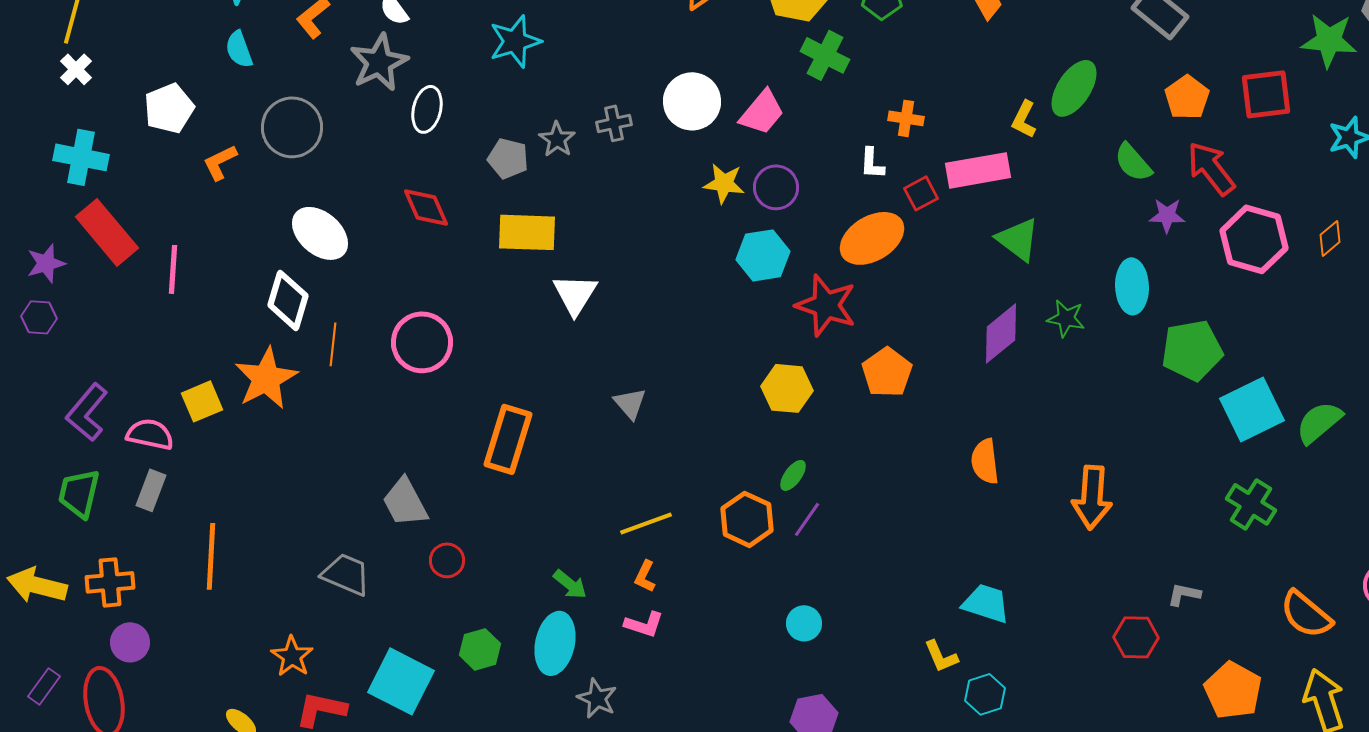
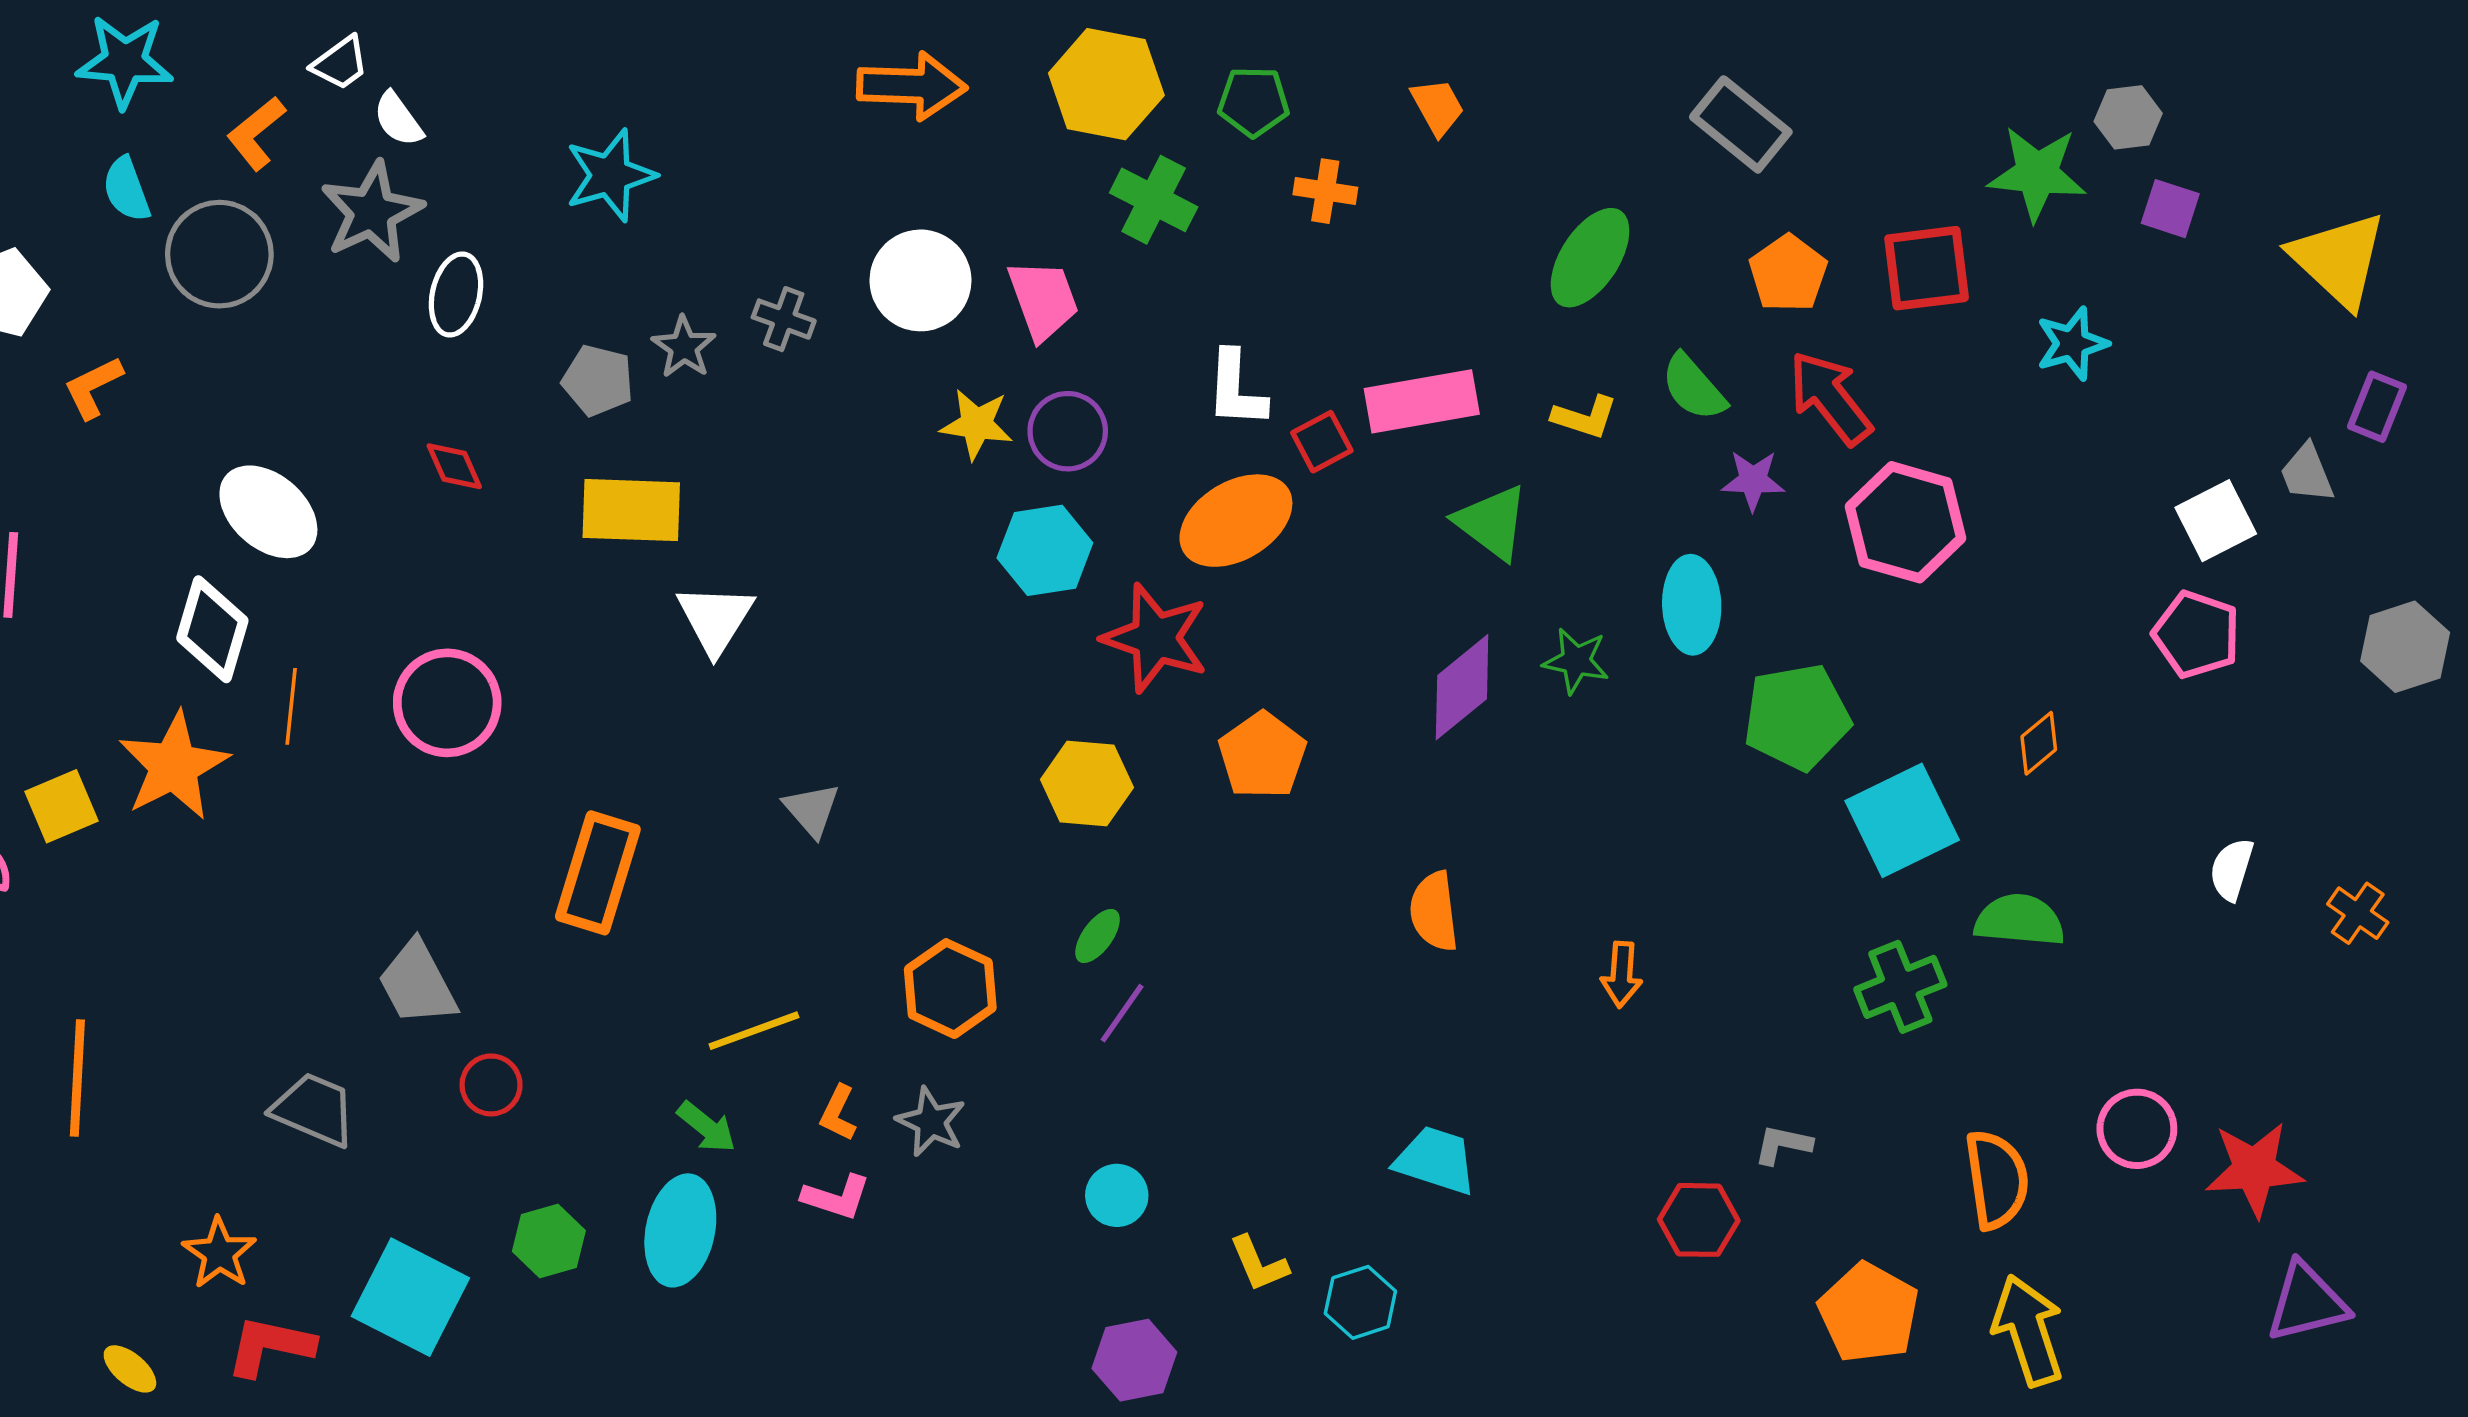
pink trapezoid: (762, 112) -> (1043, 300), turned -60
orange cross: (906, 118) -> (1325, 191), moved
yellow L-shape: (1024, 119) -> (1585, 417), moved, turned -99
gray cross: (614, 123) -> (784, 319), turned 32
gray circle: (292, 127) -> (219, 254), moved
white L-shape: (872, 163) -> (1236, 389), size x1.4
red diamond: (426, 207) -> (454, 466), size x0.7
orange diamond: (1330, 238) -> (2039, 743), moved
green semicircle: (1319, 422) -> (2019, 920), moved, turned 45
orange arrow: (1092, 497) -> (1622, 975), size x0.6
green cross: (1251, 504) -> (1900, 987), turned 36
orange hexagon: (747, 519) -> (950, 989), moved
yellow line: (646, 523) -> (754, 1031), moved
orange semicircle: (1306, 614) -> (1997, 1180), turned -138
yellow L-shape: (941, 656) -> (1259, 1264), moved
cyan hexagon: (985, 694) -> (1360, 1302), moved
gray star: (597, 698) -> (931, 1122), moved

